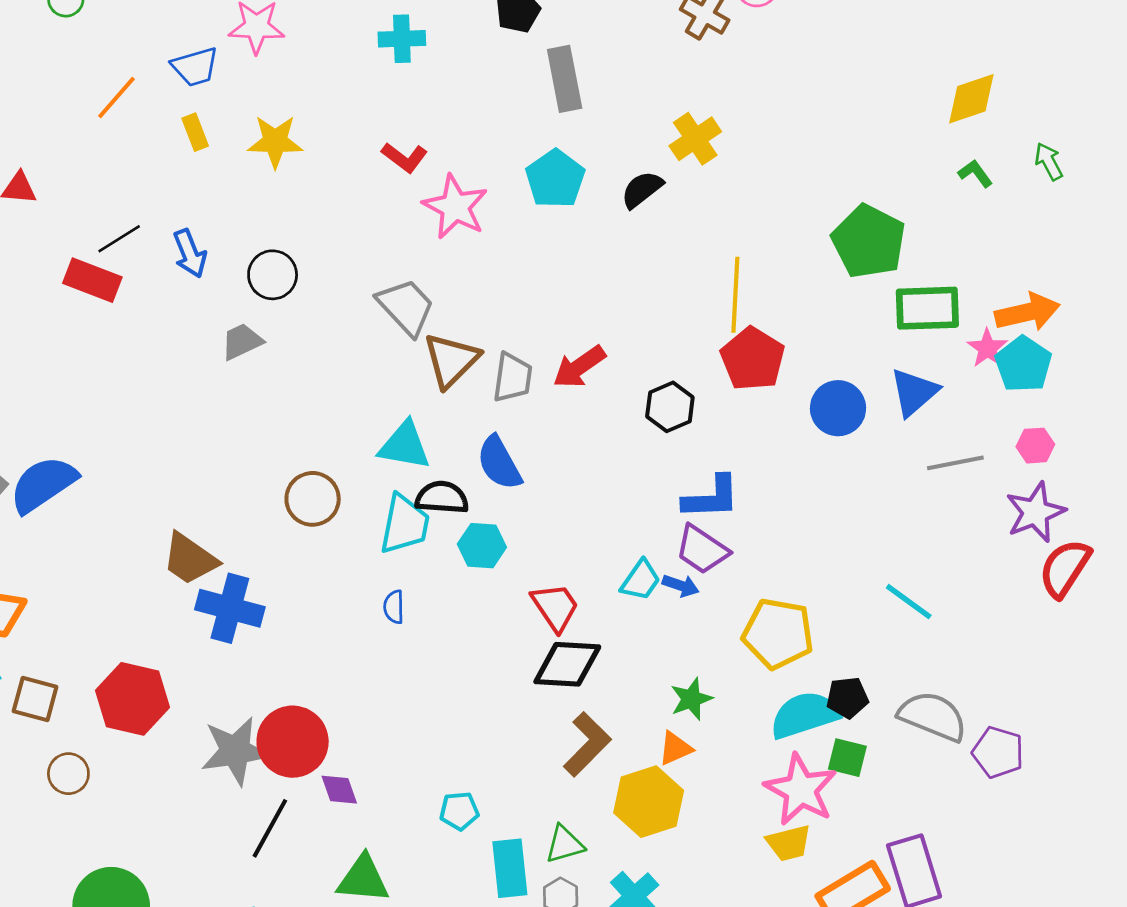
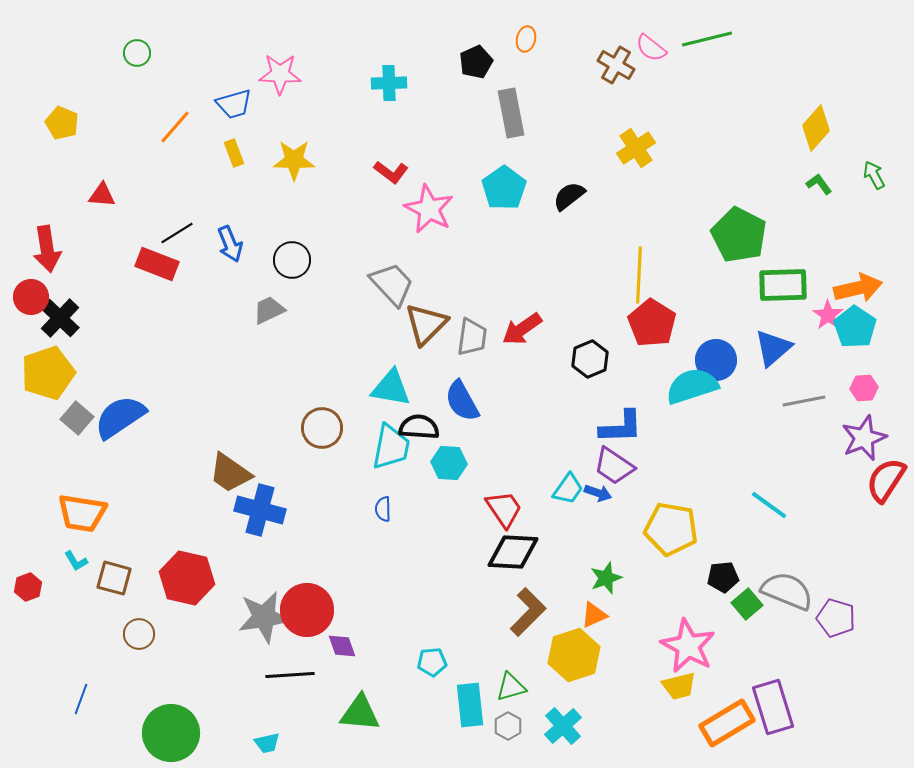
yellow diamond: (971, 99) -> (816, 128), turned -30
yellow cross: (695, 139) -> (636, 148), moved
cyan semicircle: (805, 715) -> (692, 386), moved
green square: (847, 758) -> (747, 604), moved, turned 36
black line: (270, 828) -> (290, 675), turned 57

